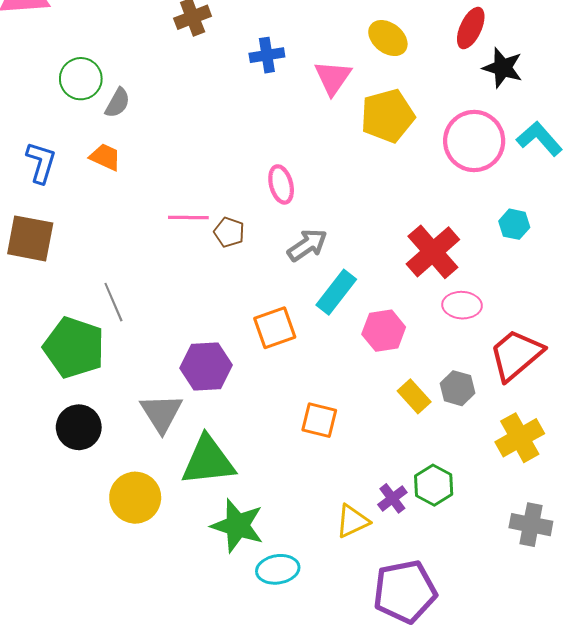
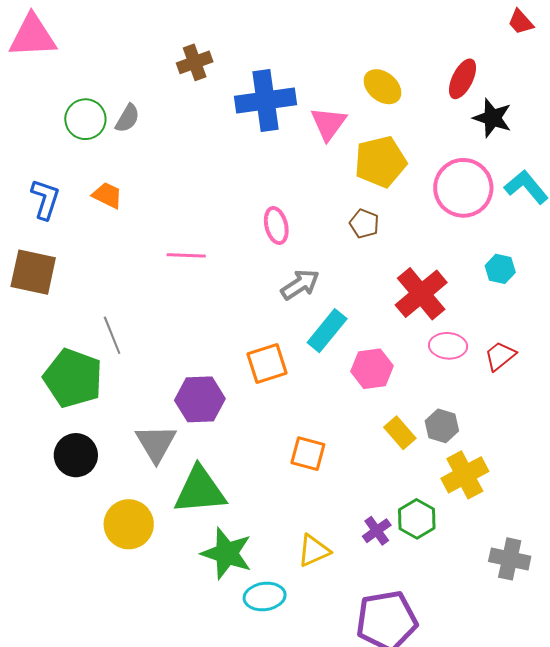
blue cross: (267, 55) -> (265, 101), size x1.8
gray semicircle: (118, 103) -> (127, 118), moved
brown pentagon: (229, 232) -> (364, 224), moved
red trapezoid: (516, 355) -> (500, 356), moved, size x0.6
yellow cross: (520, 438) -> (465, 475), moved
yellow triangle: (352, 521) -> (314, 551), moved

